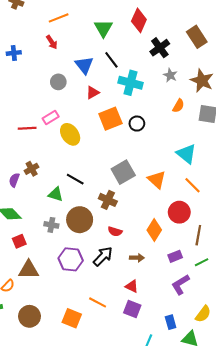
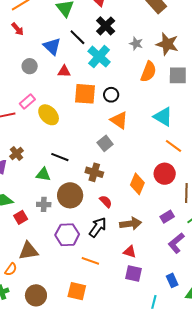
black cross: (160, 48) -> (106, 26), moved
cyan cross: (130, 83) -> (99, 57), turned 35
red triangle: (93, 93) -> (64, 71), turned 40
orange semicircle: (178, 106) -> (148, 72), size x1.5
orange square: (110, 119) -> (85, 94), turned 35
gray square: (123, 172) -> (105, 143), size x0.7
orange triangle: (157, 180) -> (119, 120), moved
orange diamond: (154, 230) -> (137, 184), moved
red semicircle: (115, 231) -> (106, 202), turned -144
red square: (19, 241) -> (21, 217), moved
brown arrow: (137, 258) -> (131, 224), size x1.5
orange line: (98, 302) -> (90, 261), moved

